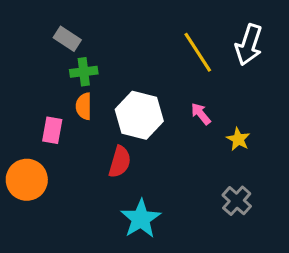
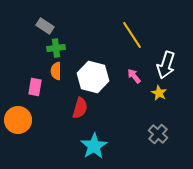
white arrow: (249, 45) -> (166, 65), moved

